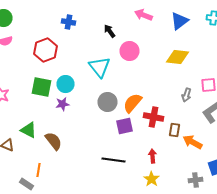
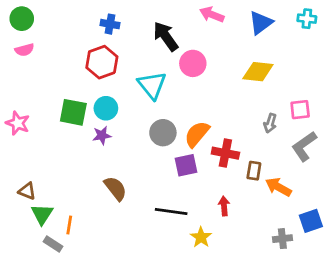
black arrow: (110, 31) -> (166, 36), size x1.6
red hexagon: (46, 50) -> (102, 62), moved
green triangle: (28, 130) -> (42, 214), moved, turned 36
brown semicircle: (54, 141) -> (115, 188), moved
yellow star: (152, 179) -> (201, 237), moved

